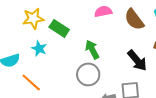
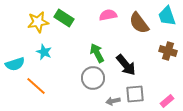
green rectangle: (59, 28) -> (64, 18), moved
black arrow: (137, 60) -> (126, 65), moved

